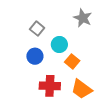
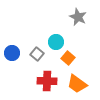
gray square: (37, 29) -> (37, 54), moved
blue circle: (35, 56) -> (12, 53), moved

